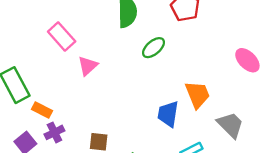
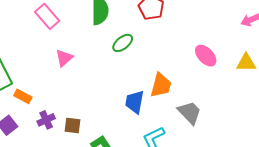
pink rectangle: (62, 37) -> (47, 16), moved
orange trapezoid: (197, 95) -> (161, 85), turned 36
purple cross: (54, 132) -> (46, 120), moved

